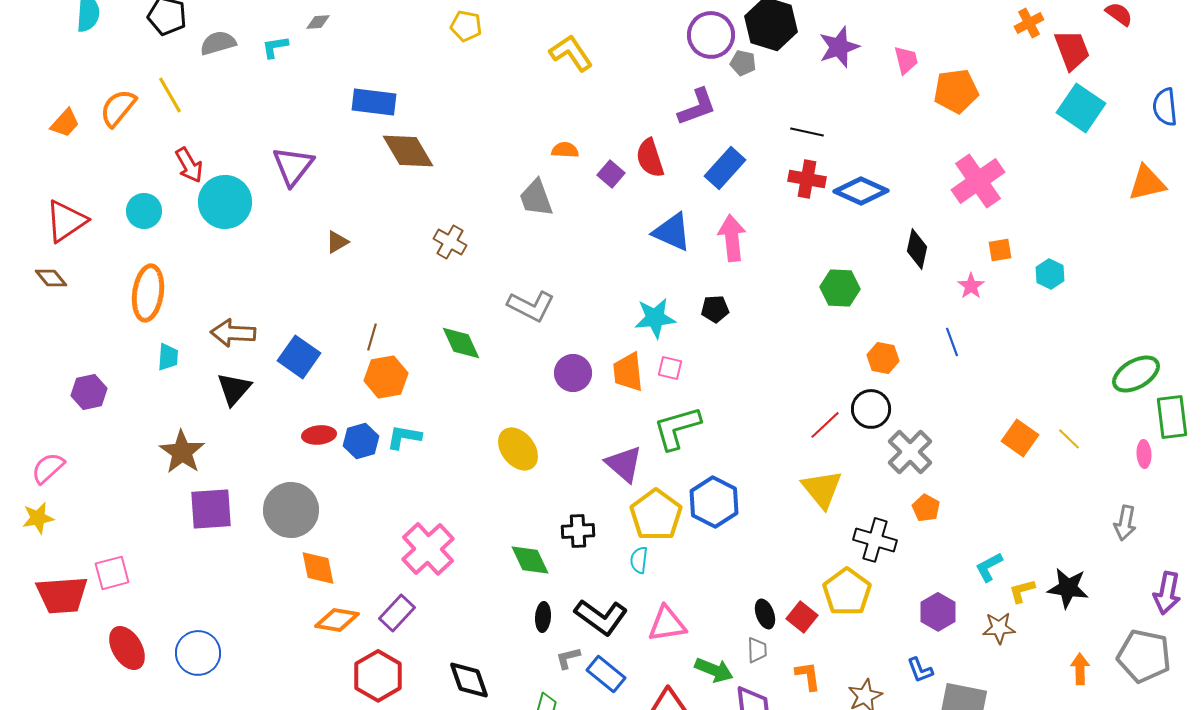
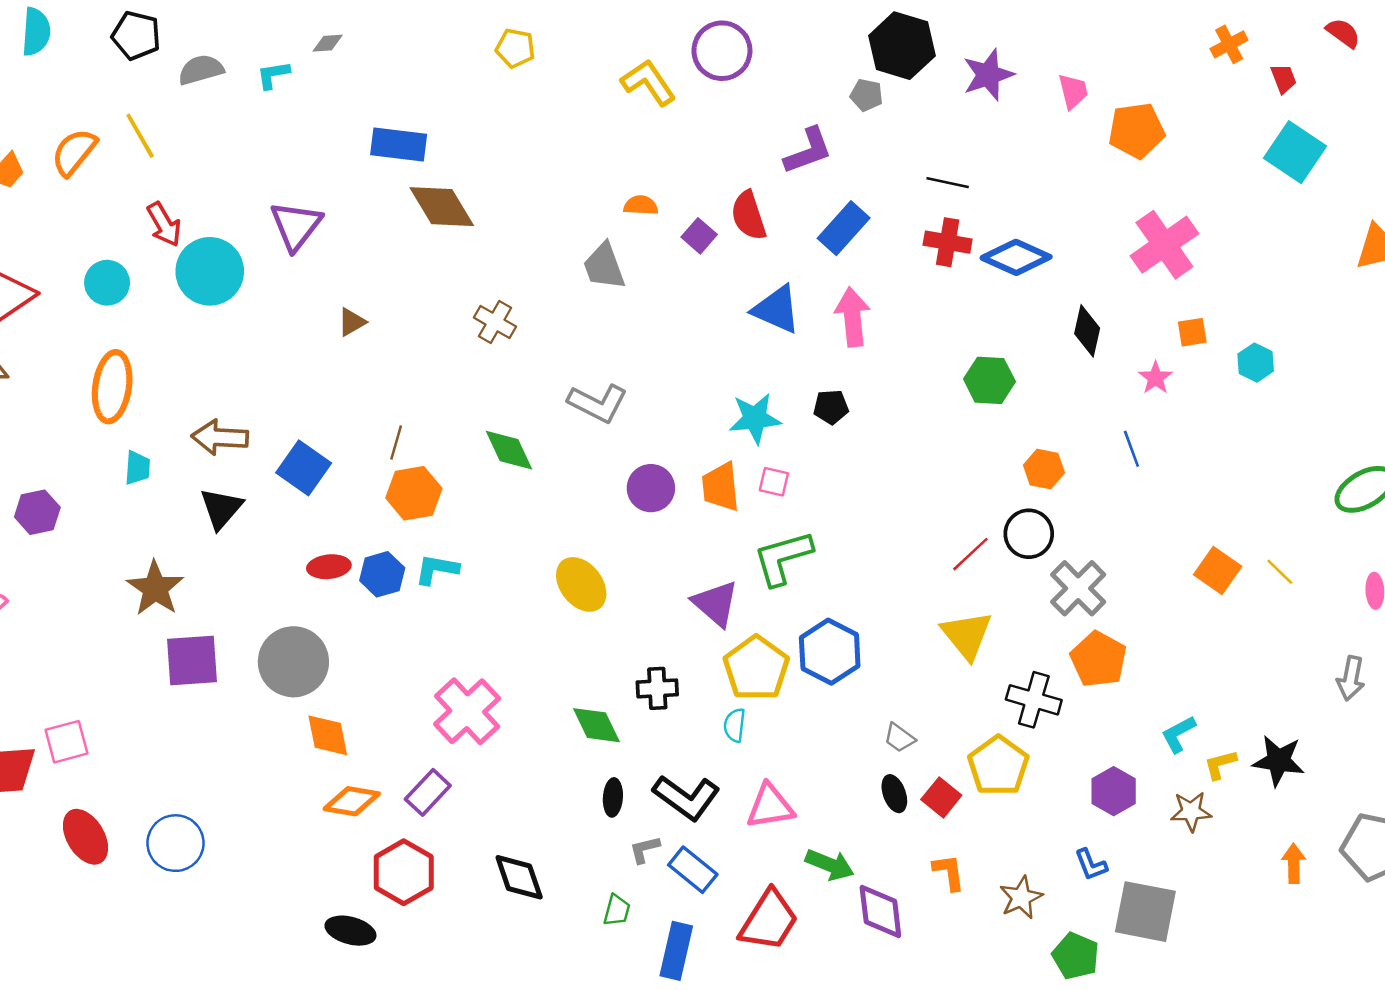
purple circle: (711, 35) -> (722, 51), moved
red trapezoid: (1072, 50) -> (1284, 79), size x0.6
orange pentagon: (926, 508) -> (1098, 659), size x1.6
gray trapezoid: (757, 650) -> (899, 738), moved, turned 128

